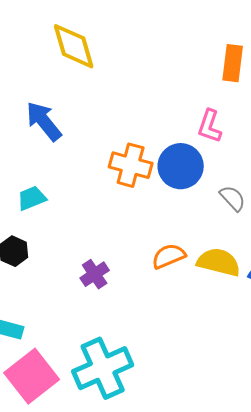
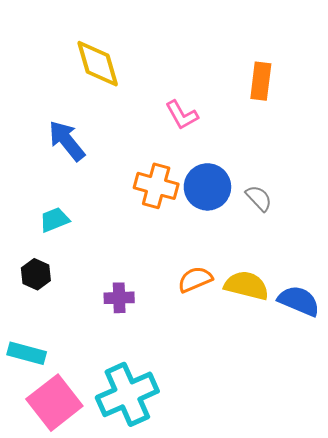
pink L-shape: (210, 126) -> (182, 115), moved, turned -48
gray semicircle: (233, 198) -> (259, 198), moved
purple cross: (95, 274) -> (119, 298), turned 32

